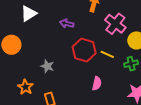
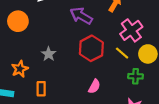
purple arrow: (67, 24) -> (81, 16), size x1.5
yellow line: (107, 54) -> (122, 53), moved

